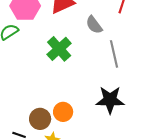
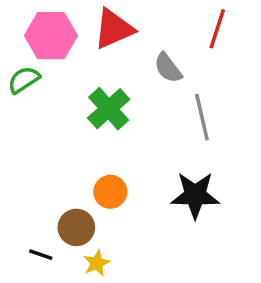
orange circle: (63, 112) -> (110, 192), moved

